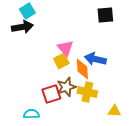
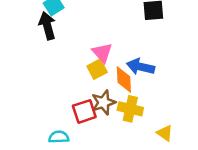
black arrow: (22, 27) -> (47, 26), turned -95
yellow triangle: (114, 111) -> (165, 133), turned 32

